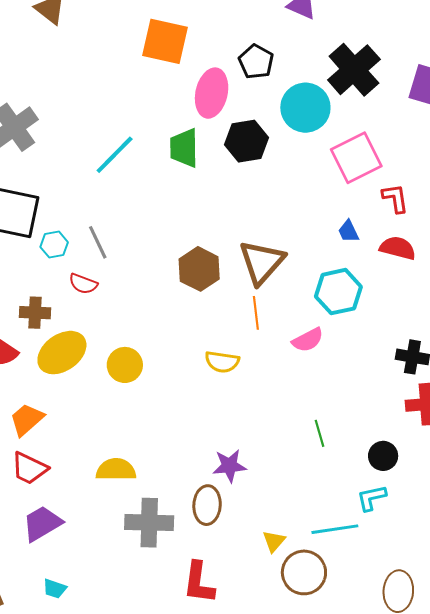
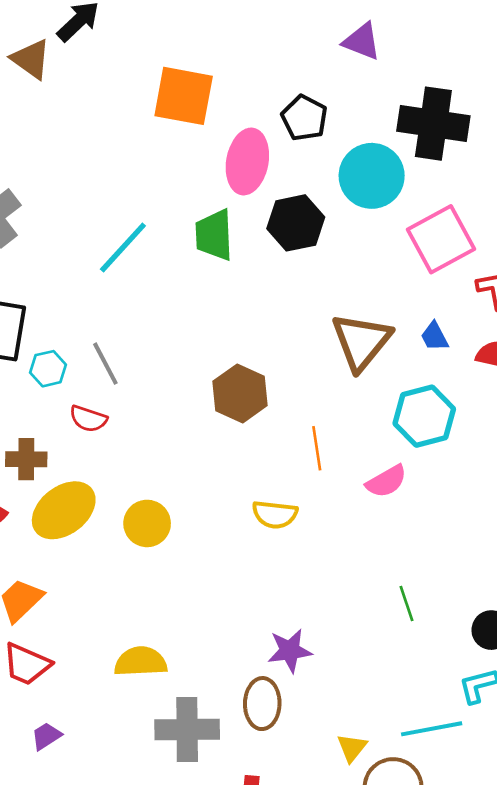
black cross: (354, 70) -> (433, 124), turned -38
brown triangle: (262, 262) -> (361, 341), moved
purple trapezoid: (42, 523) -> (46, 736), size x0.6

